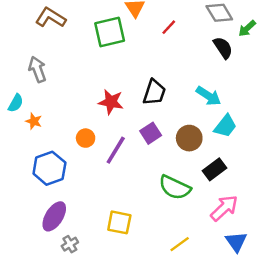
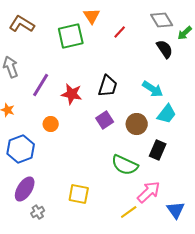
purple line: (116, 150) -> (41, 85), moved
black rectangle: (215, 169) -> (158, 150), turned -30
pink arrow: (224, 208) -> (149, 192), moved

